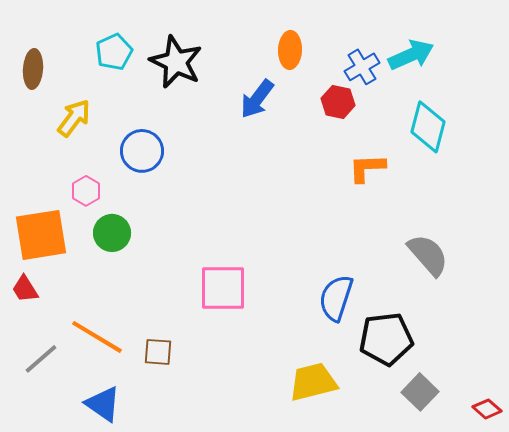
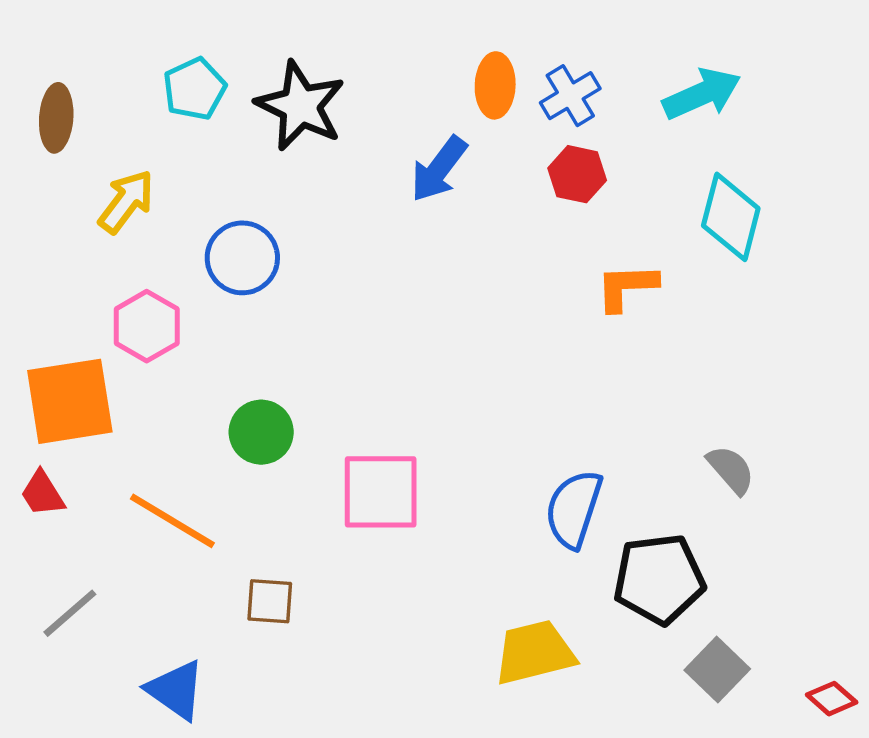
blue cross: (362, 67) -> (570, 96), moved
pink hexagon: (86, 191) -> (147, 326), size x1.4
green circle: (112, 233) -> (261, 432), moved
gray semicircle: (428, 255) -> (731, 470), moved, size x0.7
orange line: (97, 337) -> (172, 521), moved

